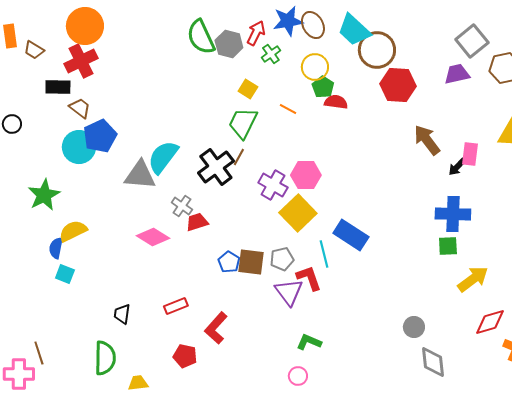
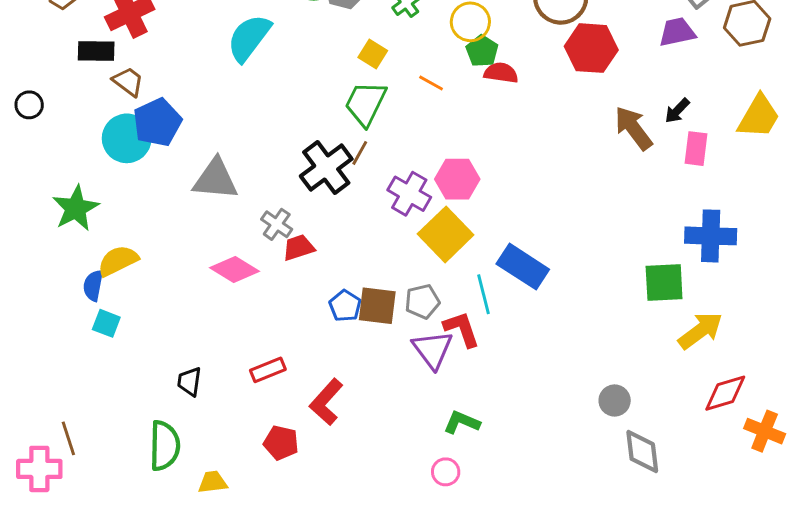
cyan semicircle: (163, 157) -> (249, 38), moved
black arrow: (457, 167) -> (677, 111), moved
blue cross: (453, 214) -> (711, 236), moved
green square: (448, 246) -> (664, 283), size x1.4

